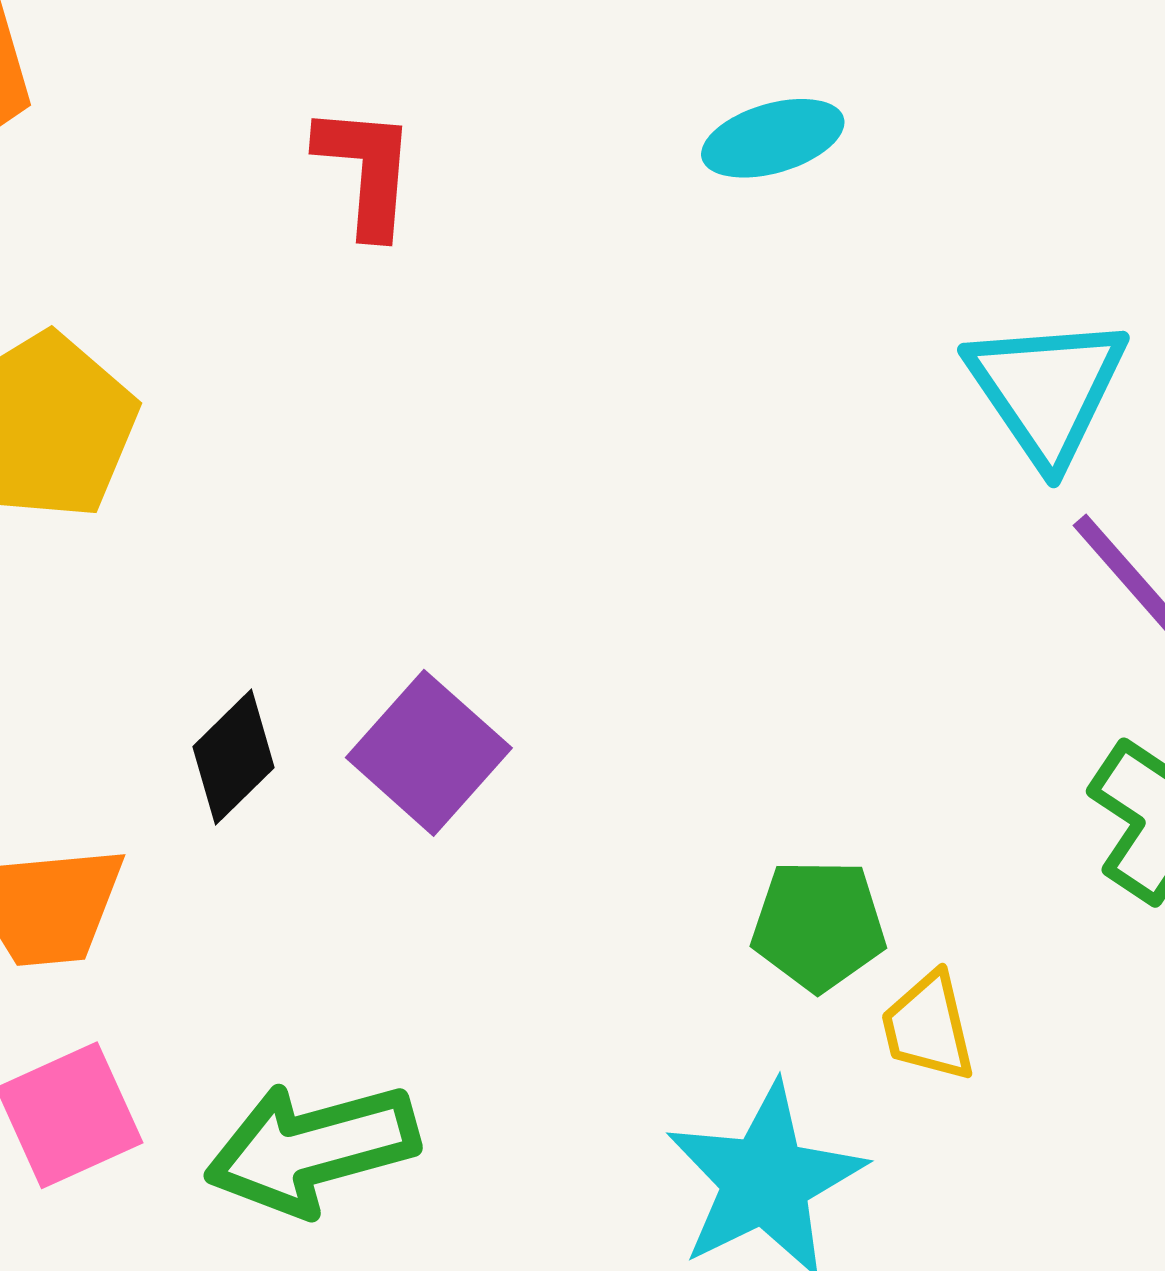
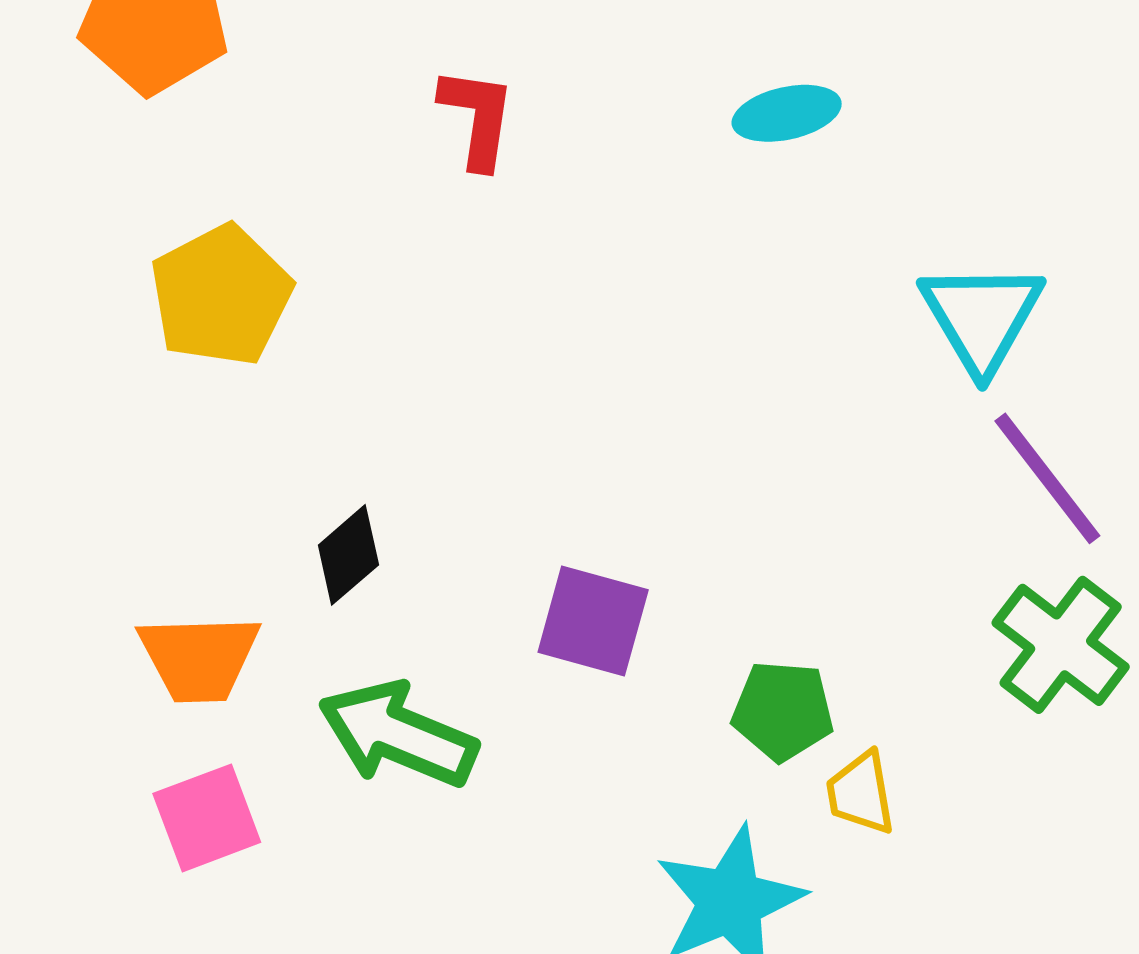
purple square: (429, 753) -> (593, 621), moved, turned -30
green arrow: (312, 1149) -> (398, 734), moved, turned 34

